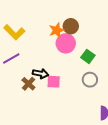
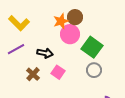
green square: (88, 56) -> (92, 47), size x1.5
black arrow: (41, 74) -> (45, 53), moved
pink square: (54, 82) -> (58, 72), turned 32

